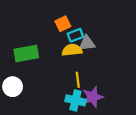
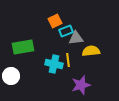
yellow semicircle: (72, 50) -> (91, 51), moved
yellow line: (78, 80) -> (68, 60), moved
cyan cross: (75, 100) -> (54, 64), moved

